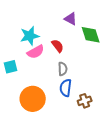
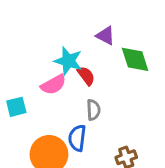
cyan star: (30, 36) -> (68, 61), moved, turned 30
blue semicircle: (66, 88) -> (77, 138), moved

